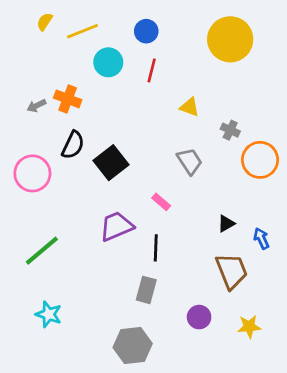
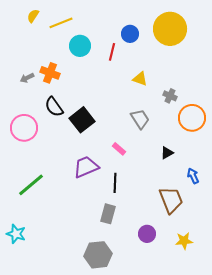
blue circle: (146, 31) -> (130, 34), moved
black semicircle: (73, 145) -> (54, 107), turned 120
black triangle: (226, 224) -> (167, 153), moved
cyan star: (49, 314) -> (16, 234), moved

